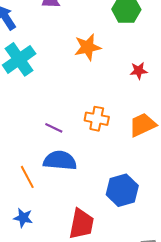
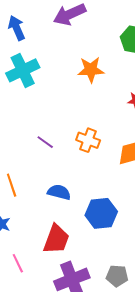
blue semicircle: (60, 161) -> (59, 192), moved, size x0.7

